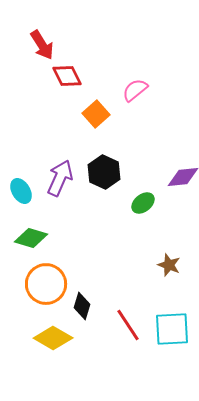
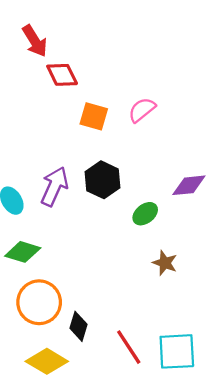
pink semicircle: (135, 90) -> (142, 110), moved
orange square: (96, 114) -> (94, 116), turned -32
brown star: (169, 265) -> (165, 263), moved

